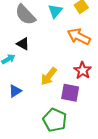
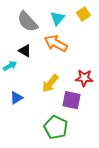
orange arrow: (79, 37) -> (56, 43), moved
red star: (83, 70) -> (84, 78), turned -30

